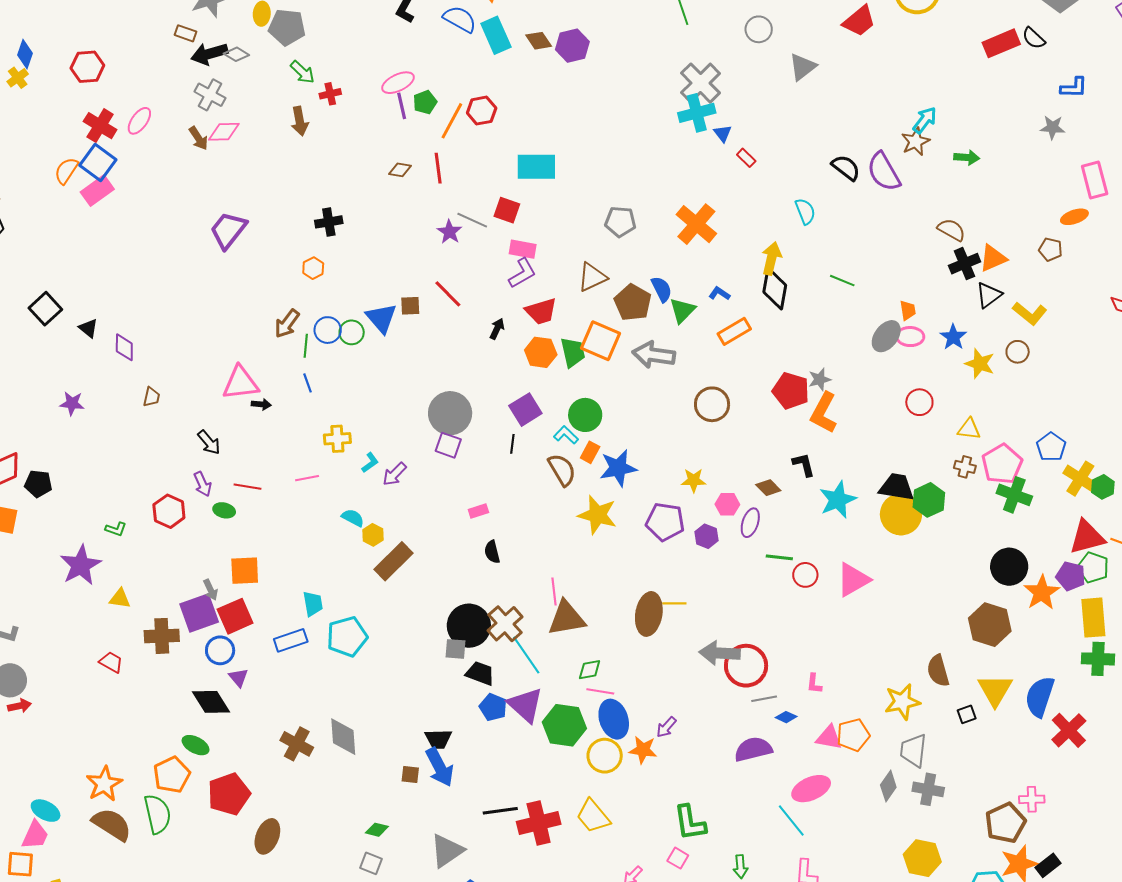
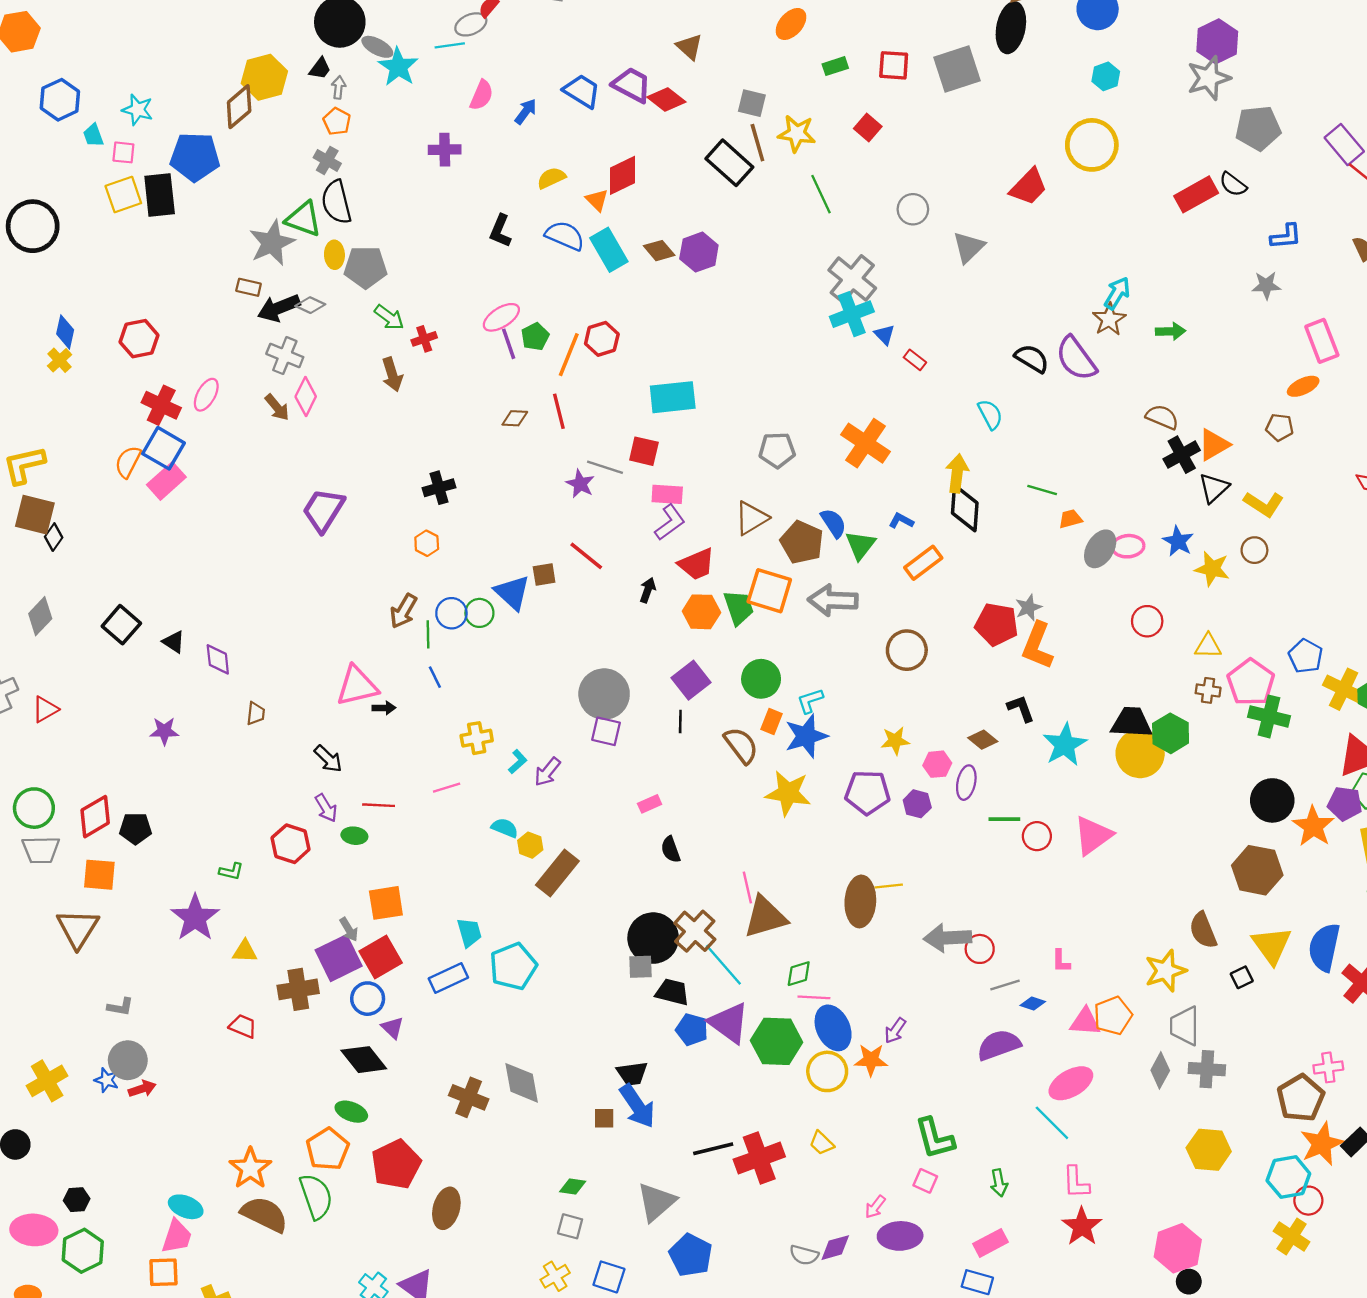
pink diamond: (224, 132) -> (306, 396), turned -56
orange trapezoid: (908, 310) -> (1071, 519), moved, turned -90
cyan L-shape: (566, 435) -> (810, 701), moved, turned -55
red circle: (746, 666) -> (980, 949), size x0.6
yellow trapezoid: (593, 816) -> (822, 1143), size x0.6

